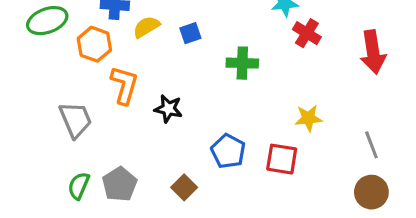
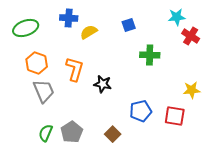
blue square: (190, 33) -> (129, 25), moved
orange hexagon: (94, 44) -> (37, 63), moved
blue pentagon: (228, 151) -> (141, 111), turned 30

